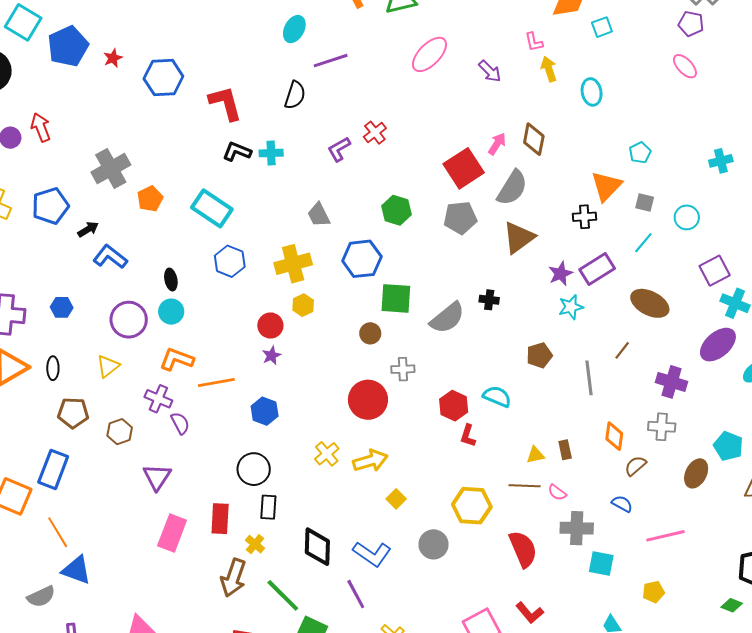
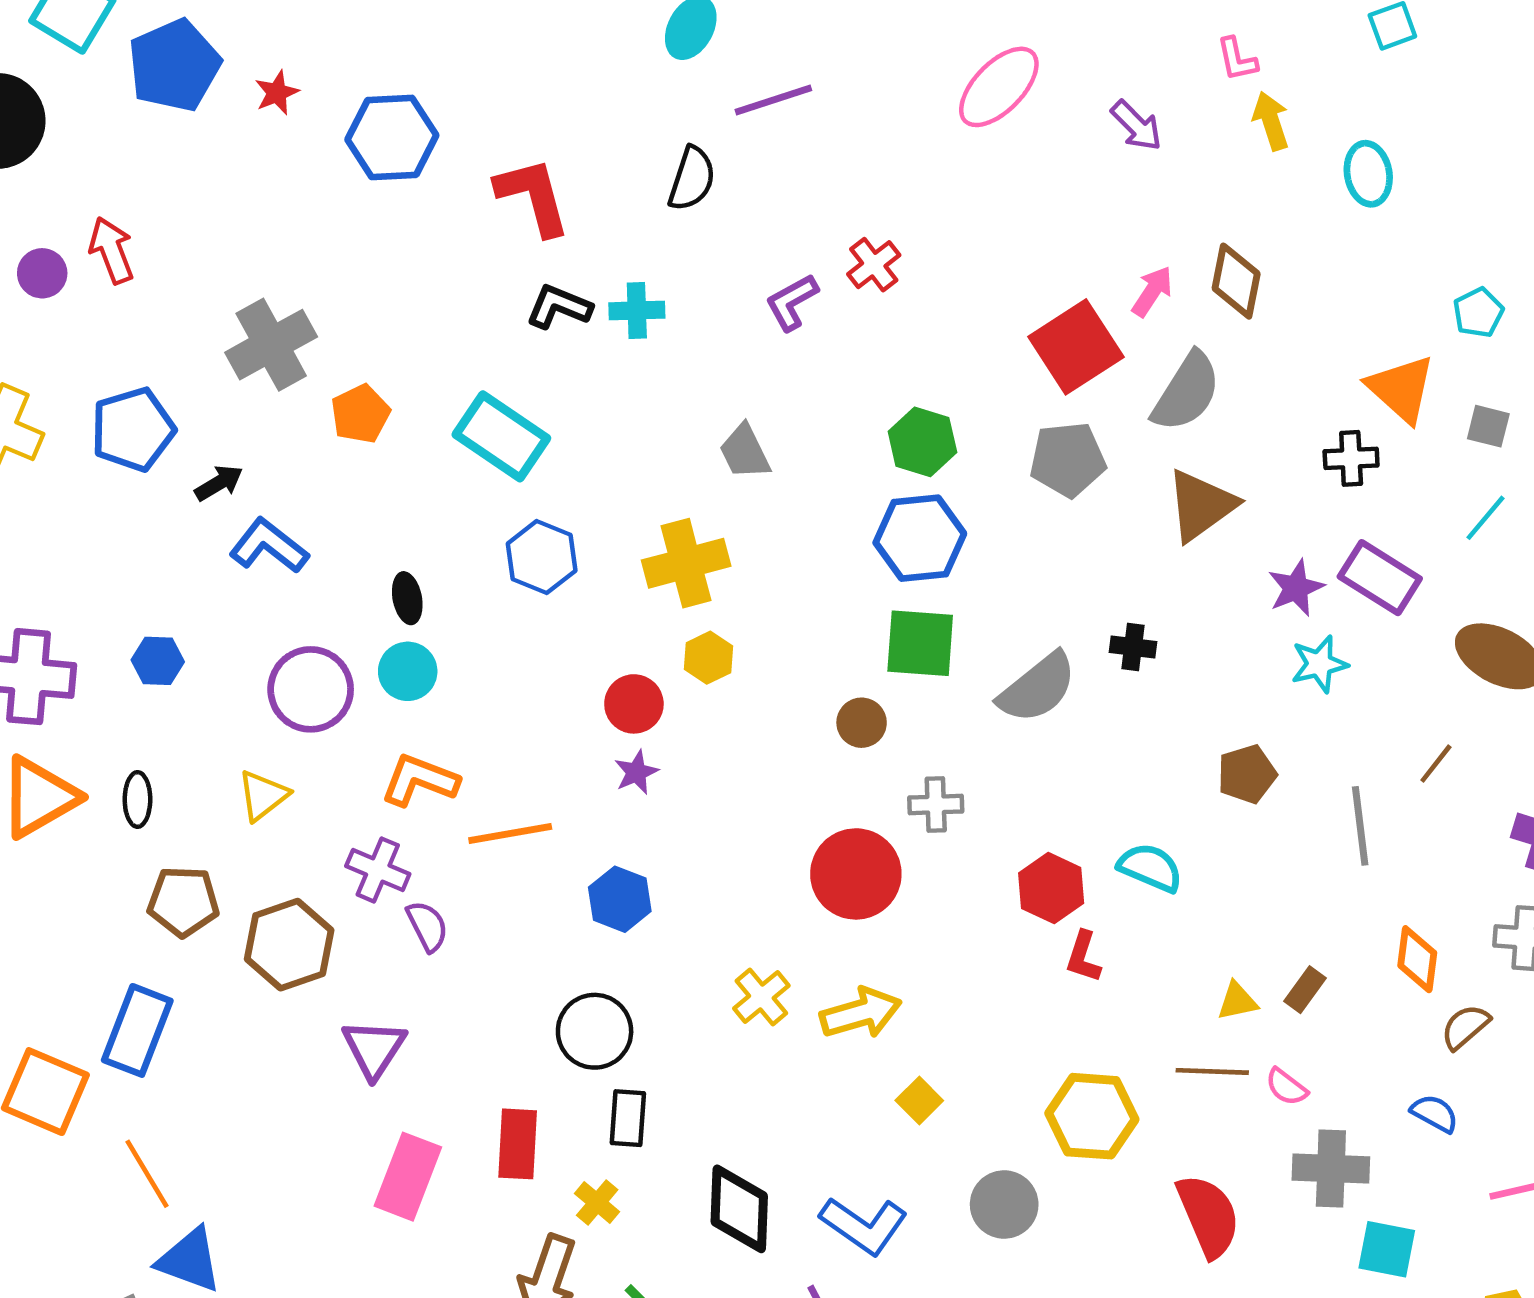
orange triangle: (606, 186) -> (1401, 389), turned -32
blue hexagon: (362, 259) -> (920, 538), moved
purple rectangle: (597, 269) -> (1380, 578), turned 64
brown hexagon: (120, 432) -> (289, 945), size x1.5
brown rectangle: (565, 450) -> (1305, 990), turned 48

